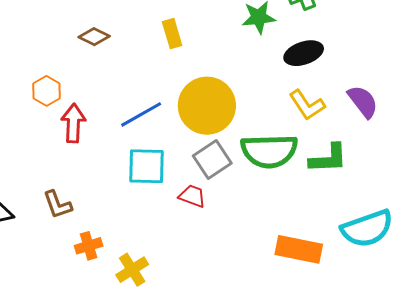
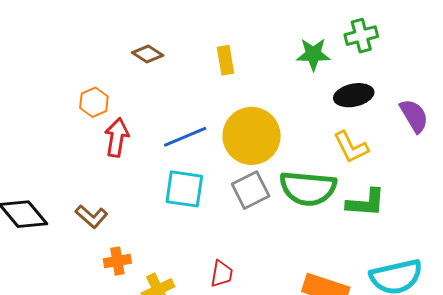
purple semicircle: (363, 102) -> (414, 116), moved
red trapezoid: (192, 196) -> (222, 274), moved, turned 72
brown L-shape: (57, 205) -> (91, 216), turned -36

